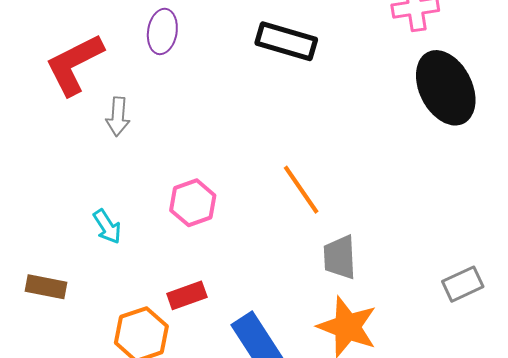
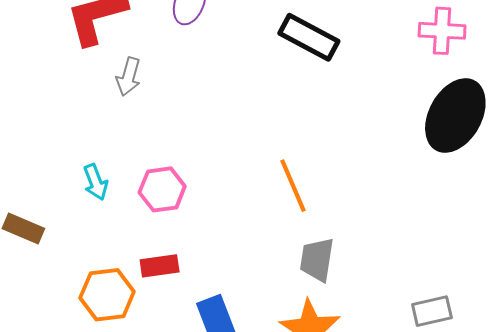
black ellipse: (446, 88) -> (455, 115), turned 44
pink hexagon: (193, 203) -> (162, 189), moved

